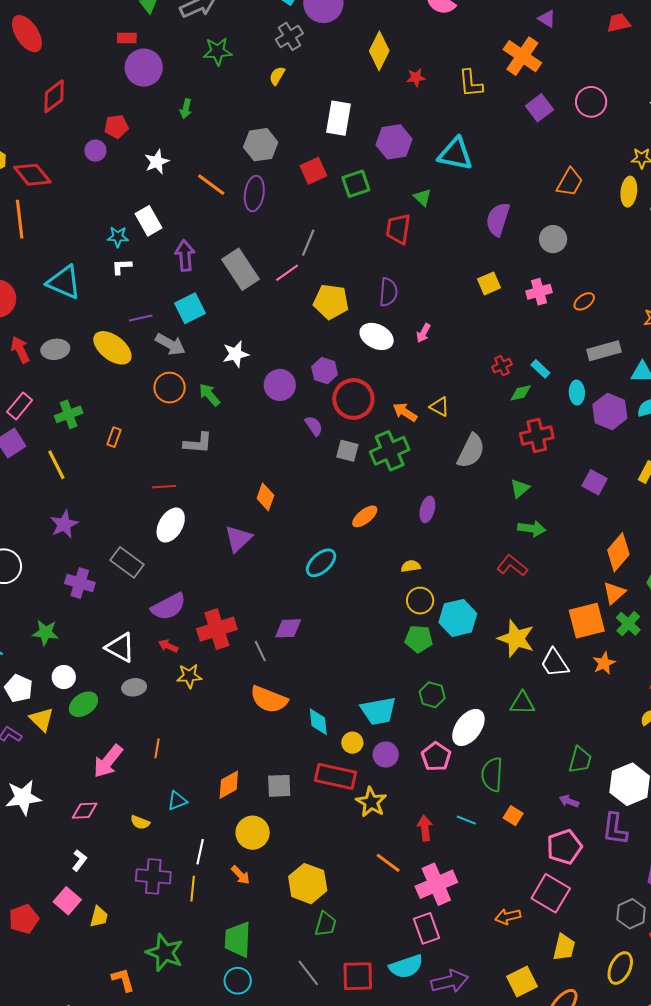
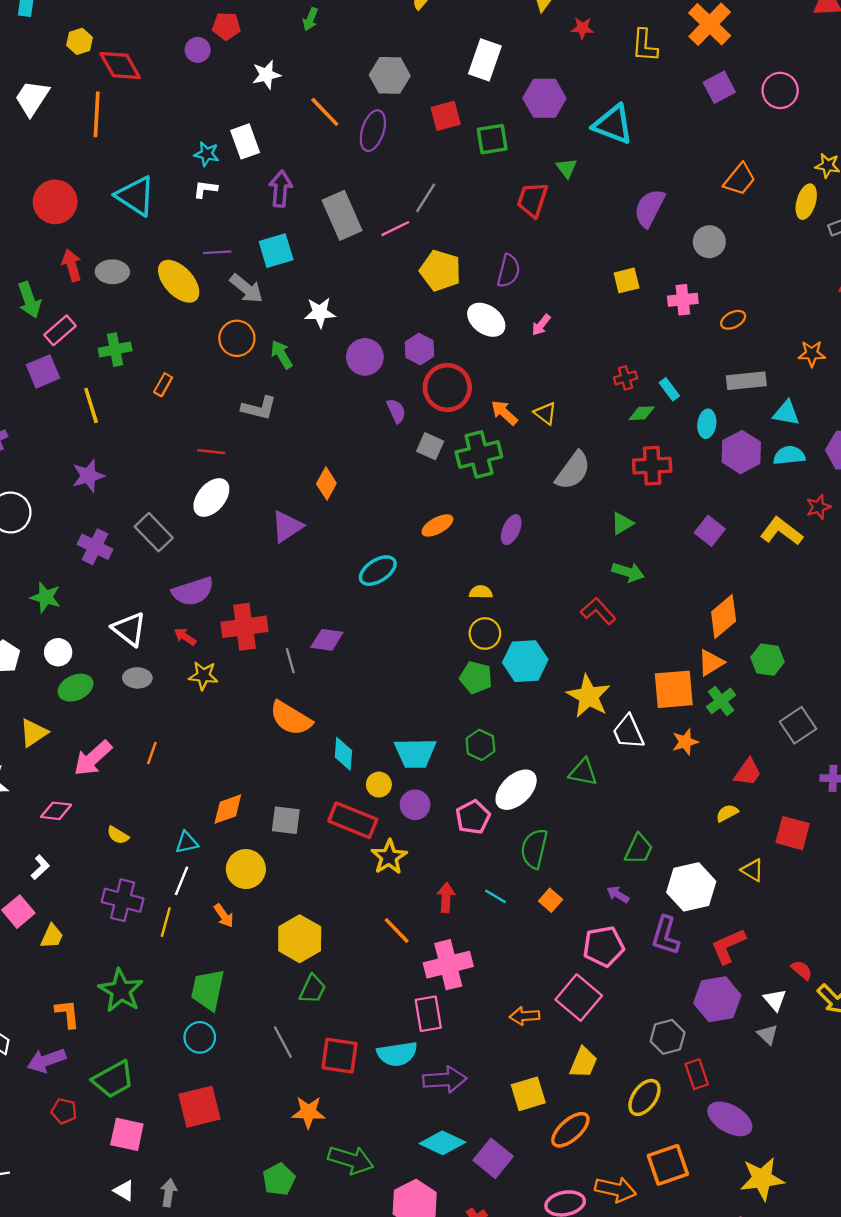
yellow triangle: (42, 719) -> (33, 733), moved, turned 32
cyan triangle: (177, 801) -> (187, 842), moved

